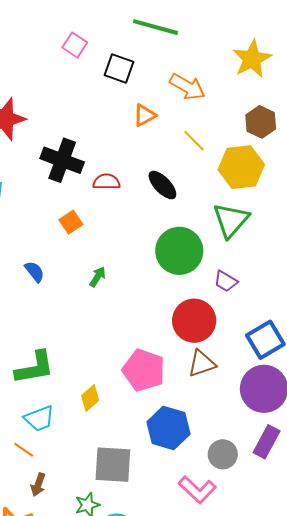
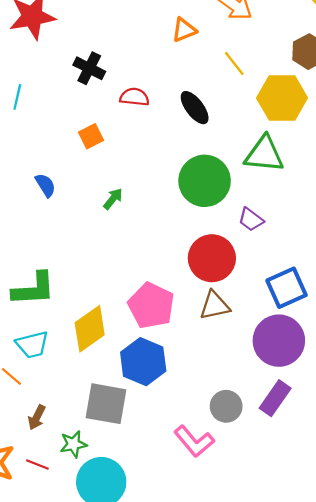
black cross: (62, 160) -> (89, 68), size x0.7
green triangle: (231, 220) -> (264, 154), turned 48
yellow diamond: (90, 398) -> (90, 329), size x1.6
blue hexagon: (168, 428) -> (143, 362), moved
brown arrow: (38, 485) -> (37, 417), moved

